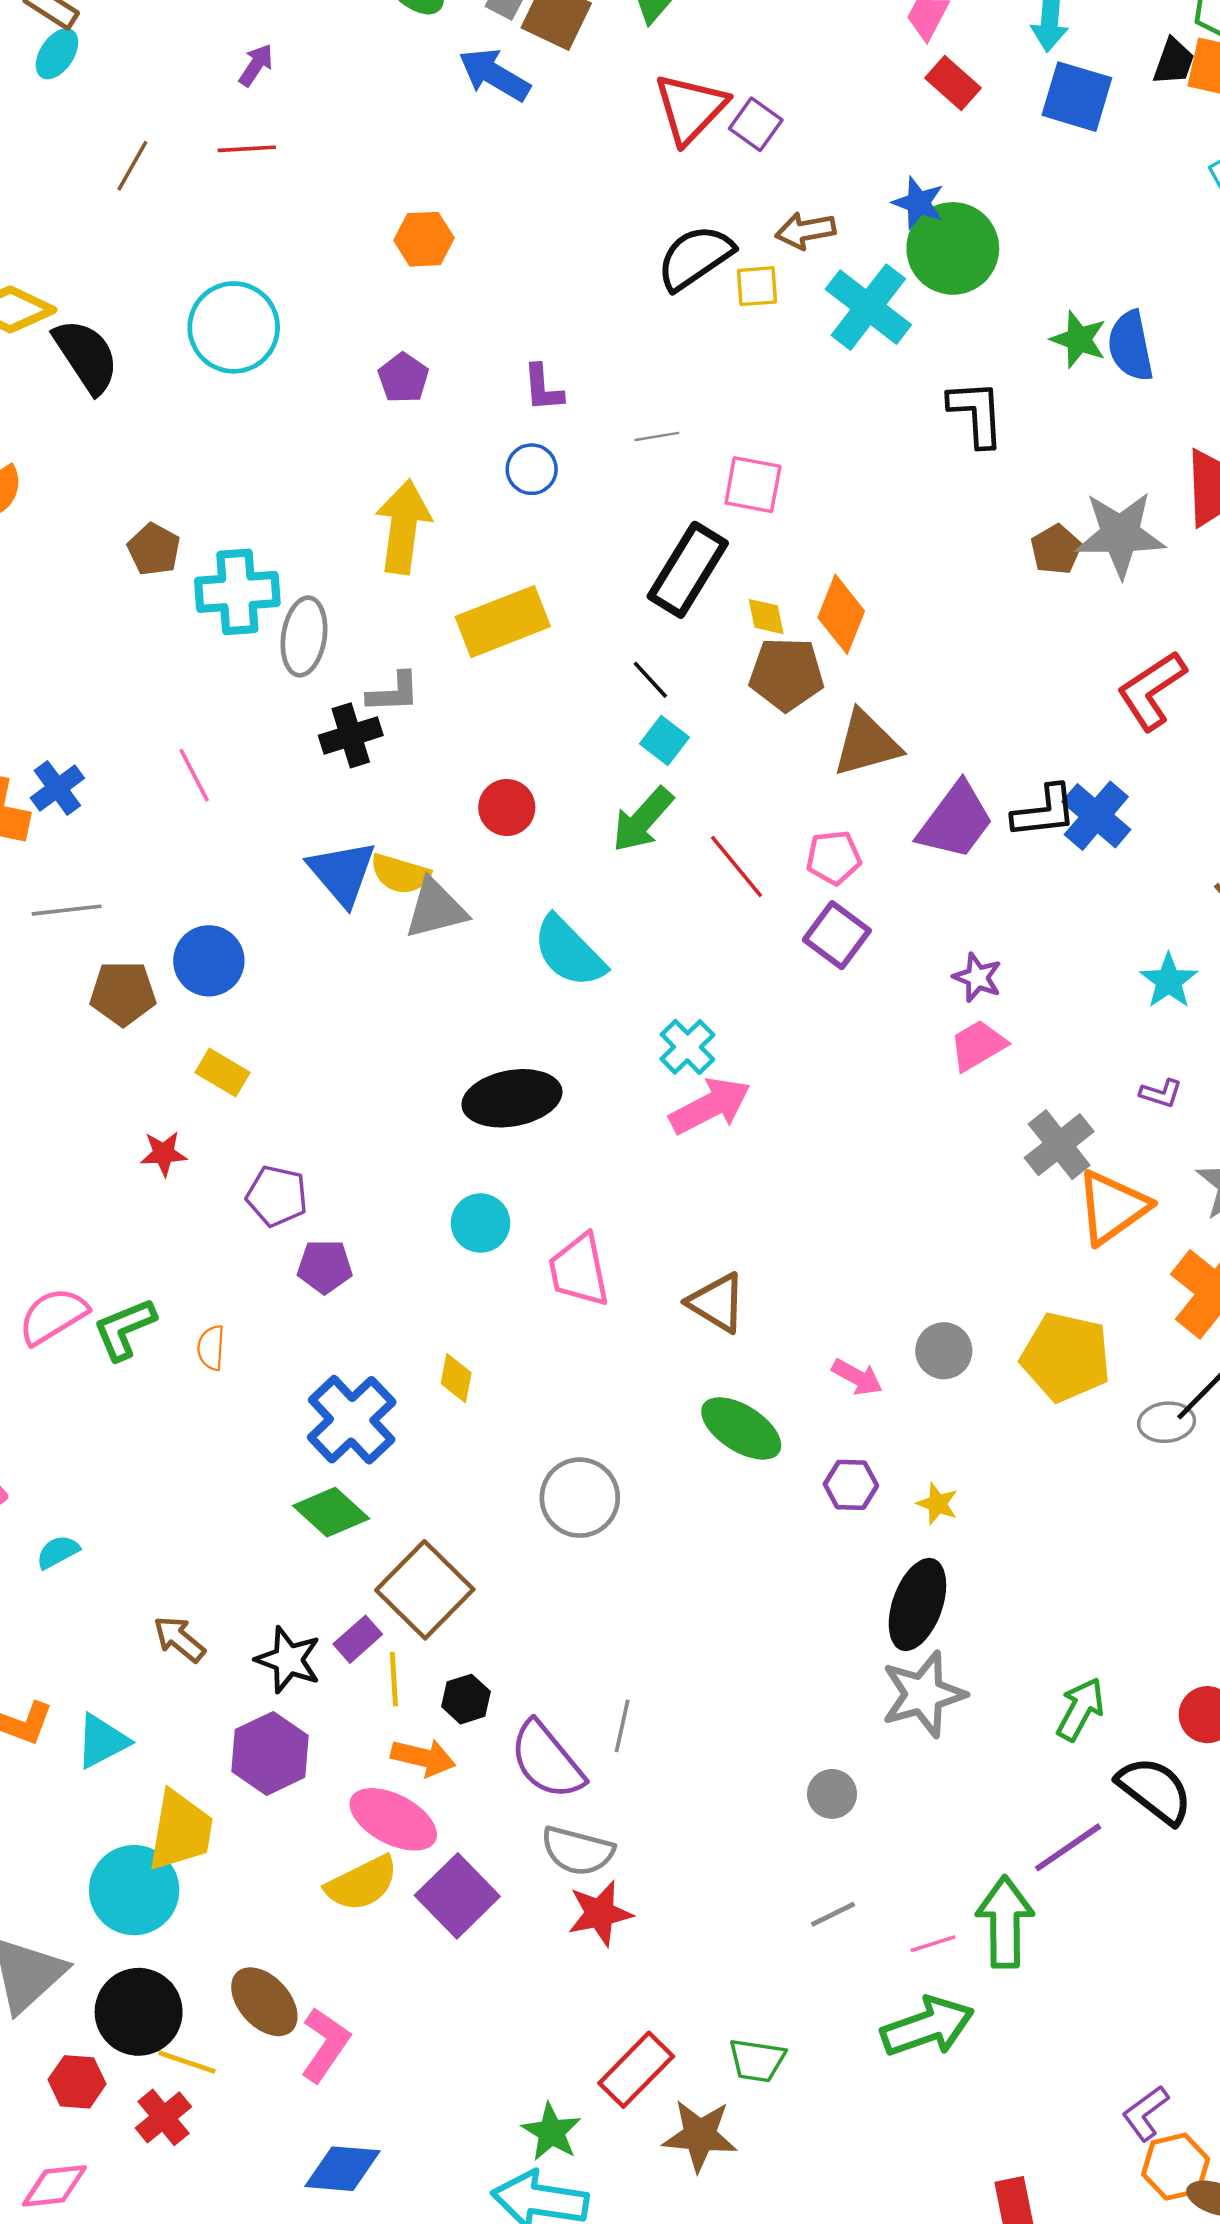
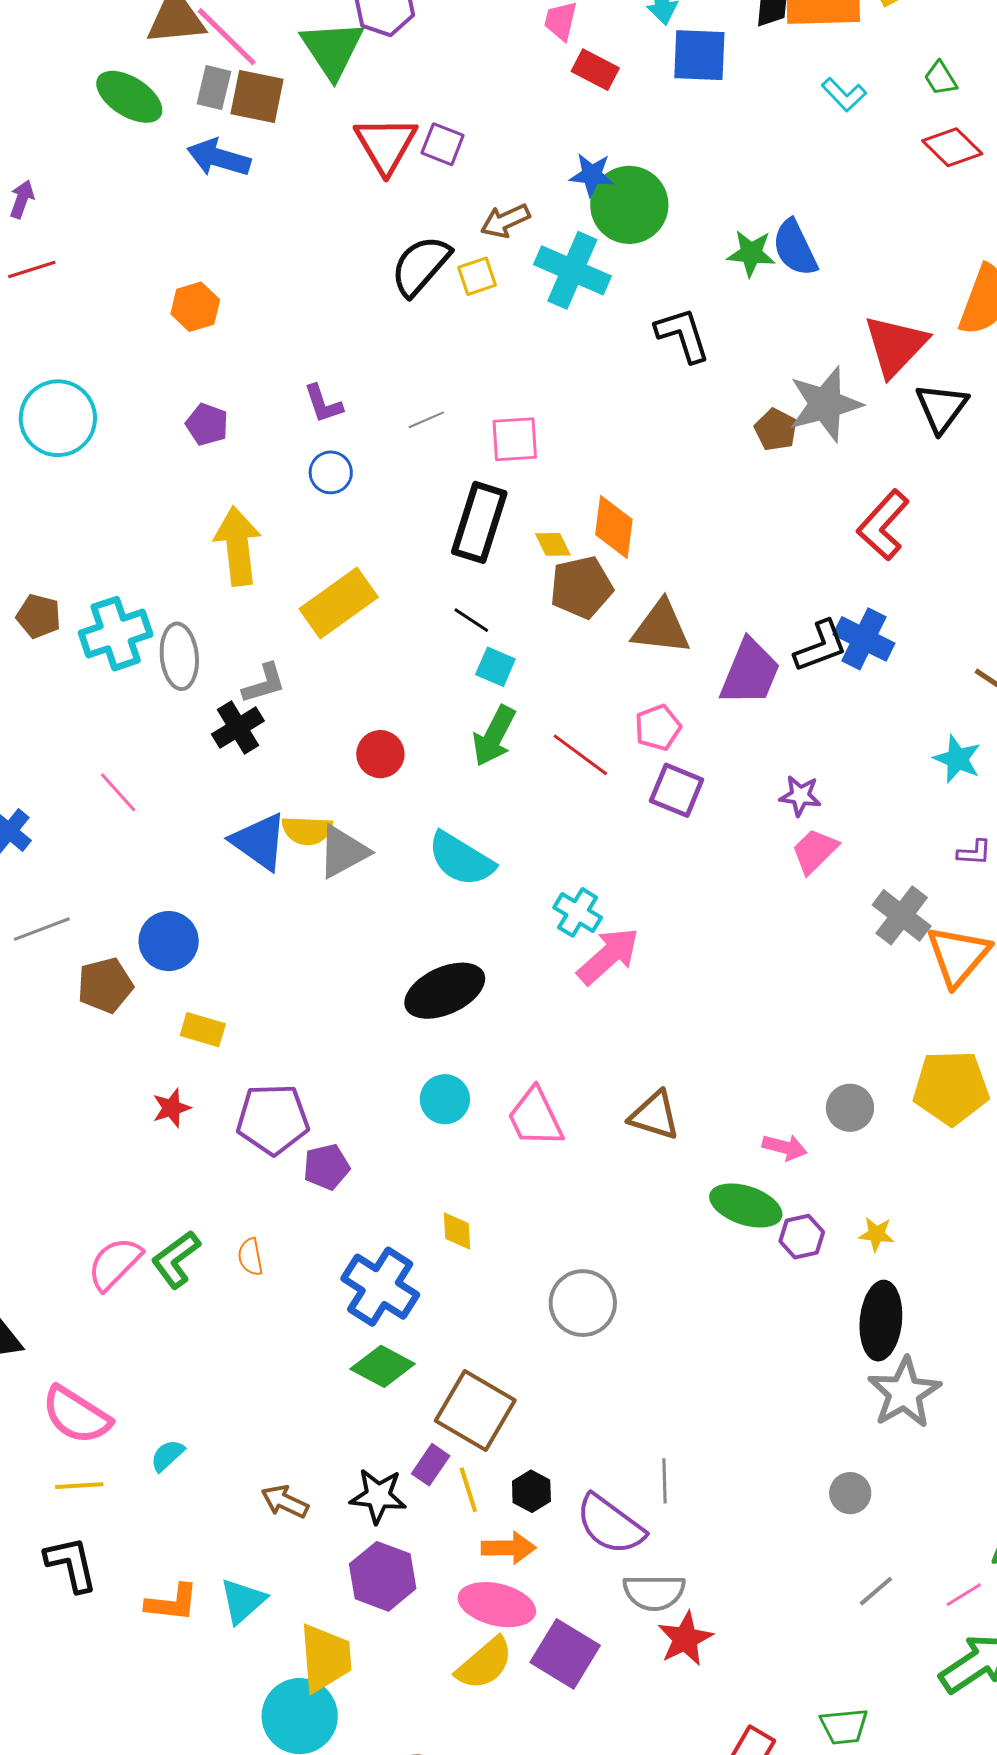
brown triangle: (867, 744) -> (661, 628), turned 36
purple pentagon: (277, 1196) -> (273, 1119), size x1.4
green ellipse: (741, 1428) -> (746, 1206), moved

